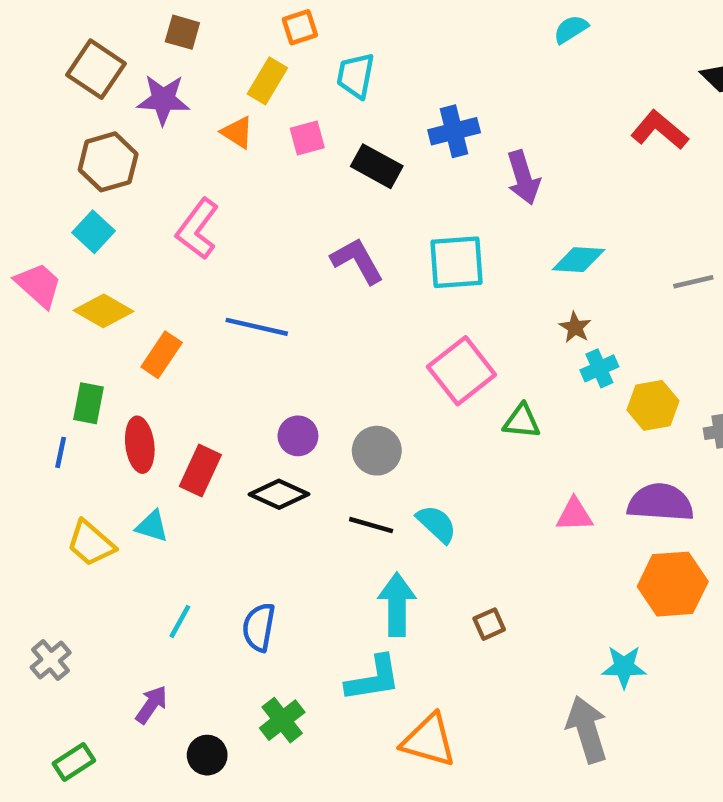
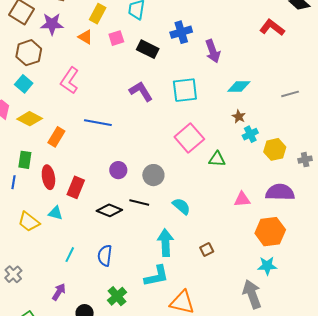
black diamond: (279, 494) -> (109, 210), moved
black line: (371, 525) -> (139, 202), moved
orange hexagon: (673, 584) -> (270, 232), moved

